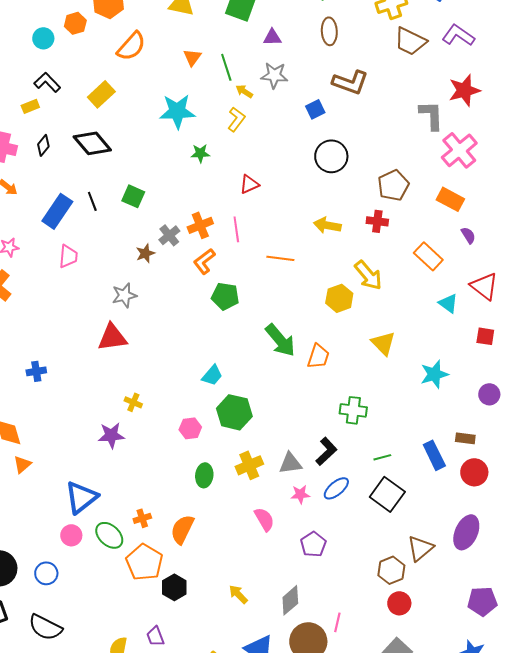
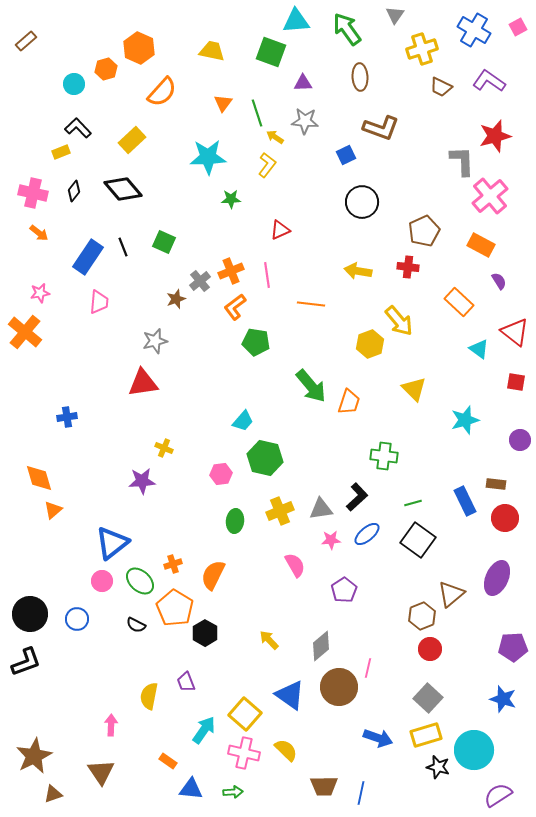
brown trapezoid: (410, 41) -> (441, 87), size x0.7
black semicircle: (45, 627) -> (136, 625), moved, size x0.6

